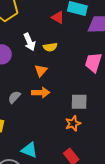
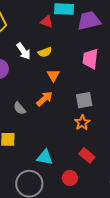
orange triangle: (41, 71) -> (53, 75), moved
orange arrow: (41, 93) -> (44, 99), turned -30
gray semicircle: (14, 97) -> (20, 108), turned -72

